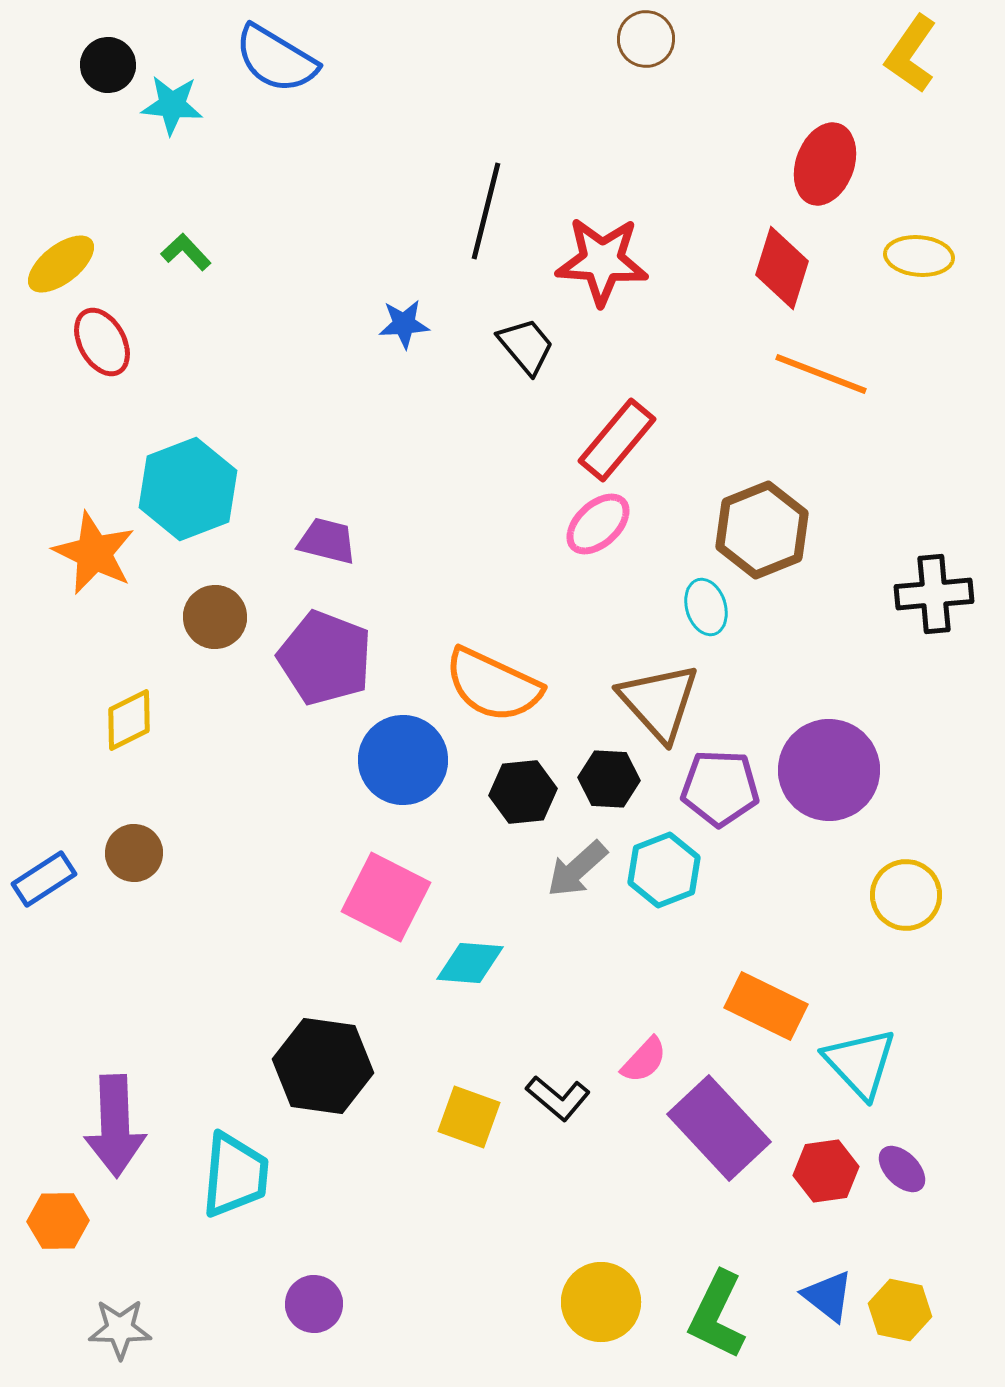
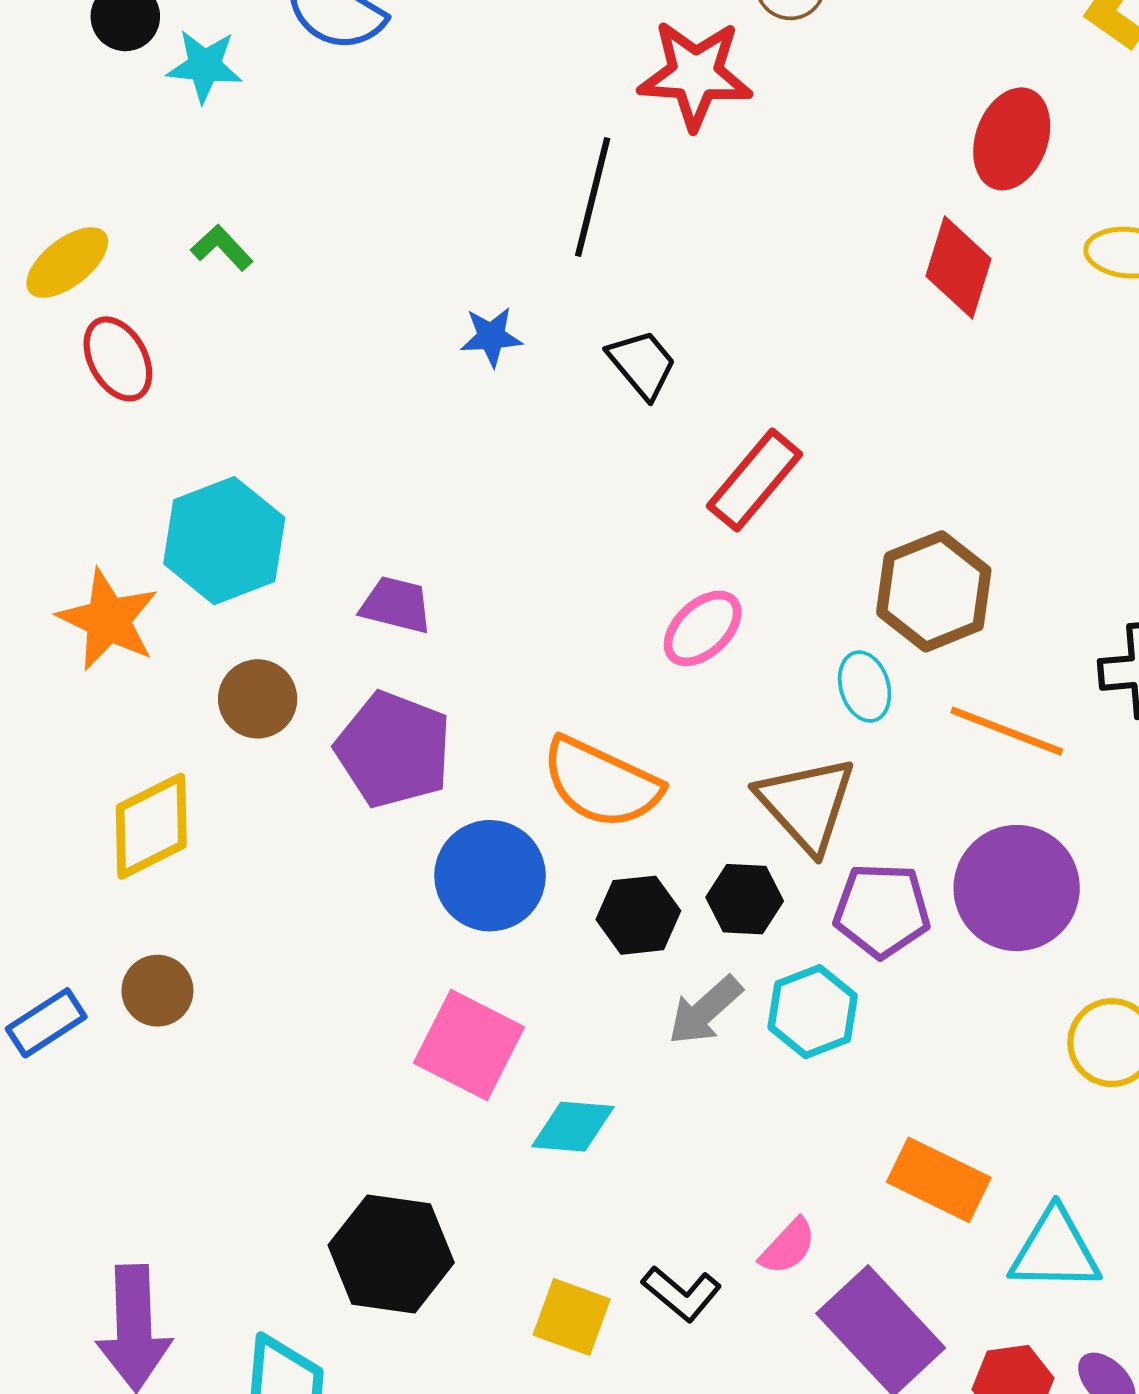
red star: (602, 261) -> (695, 75), moved
orange line: (821, 374) -> (1007, 731), moved
pink ellipse: (598, 524) -> (703, 628), moved
yellow diamond: (129, 720) -> (151, 826), size x1.4
cyan triangle: (860, 1063) -> (1055, 1250), turned -46

